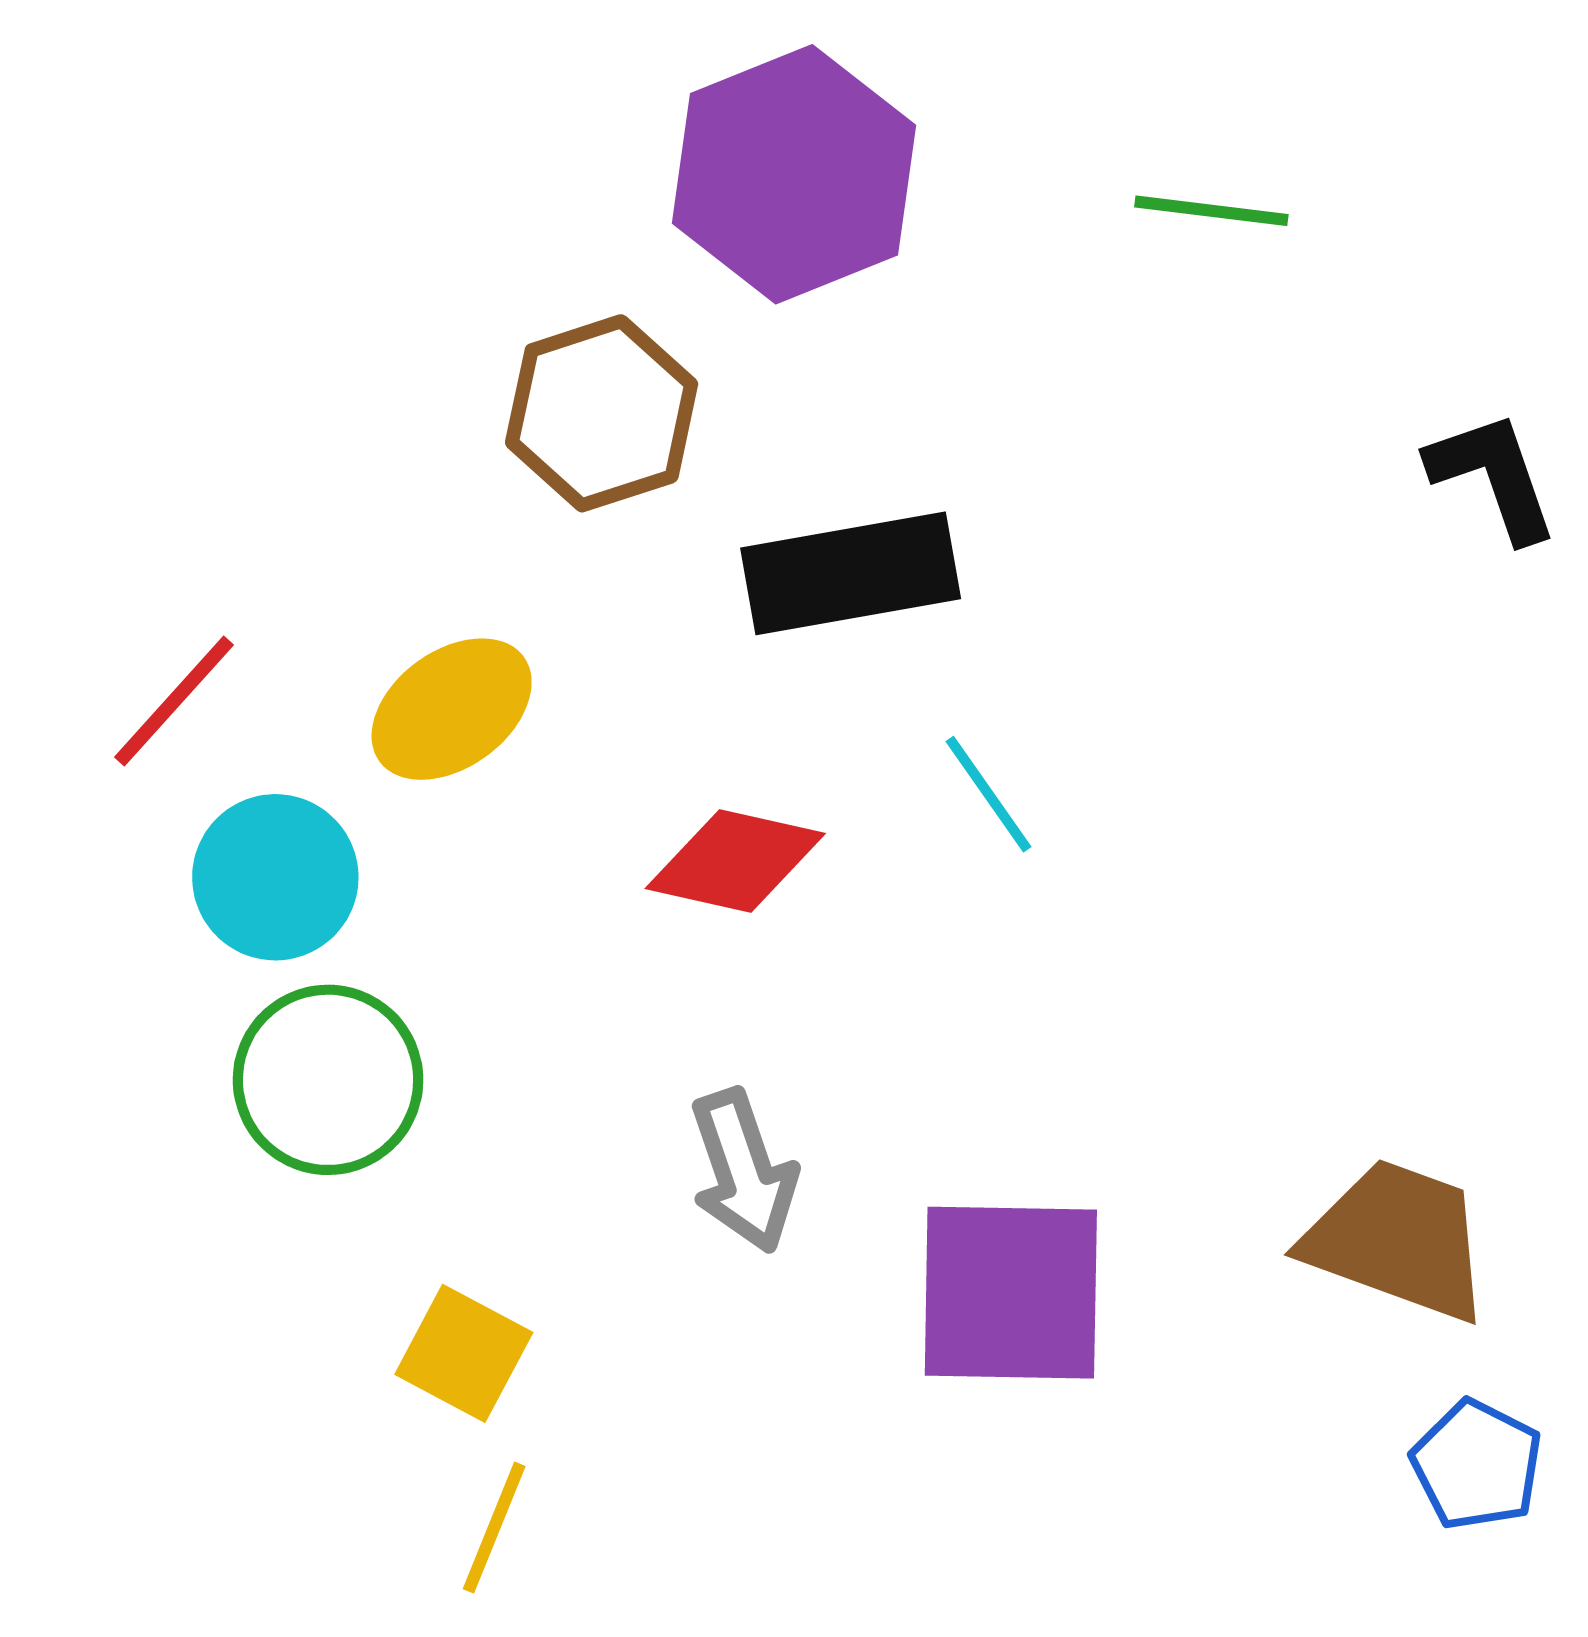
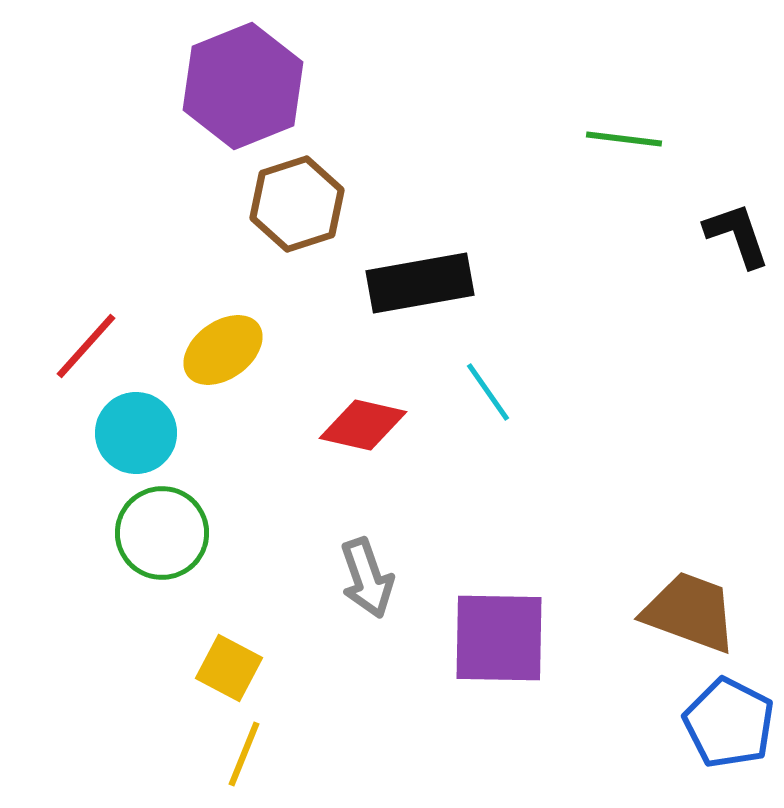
purple hexagon: (794, 174) -> (243, 86), moved
green line: (1211, 211) -> (624, 139), moved
blue pentagon: (1477, 1465) -> (729, 723), size x1.4

